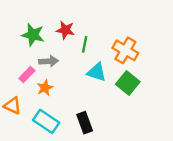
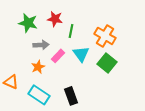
cyan triangle: (97, 72) -> (81, 54), turned 36
pink rectangle: (27, 74) -> (58, 56), moved

